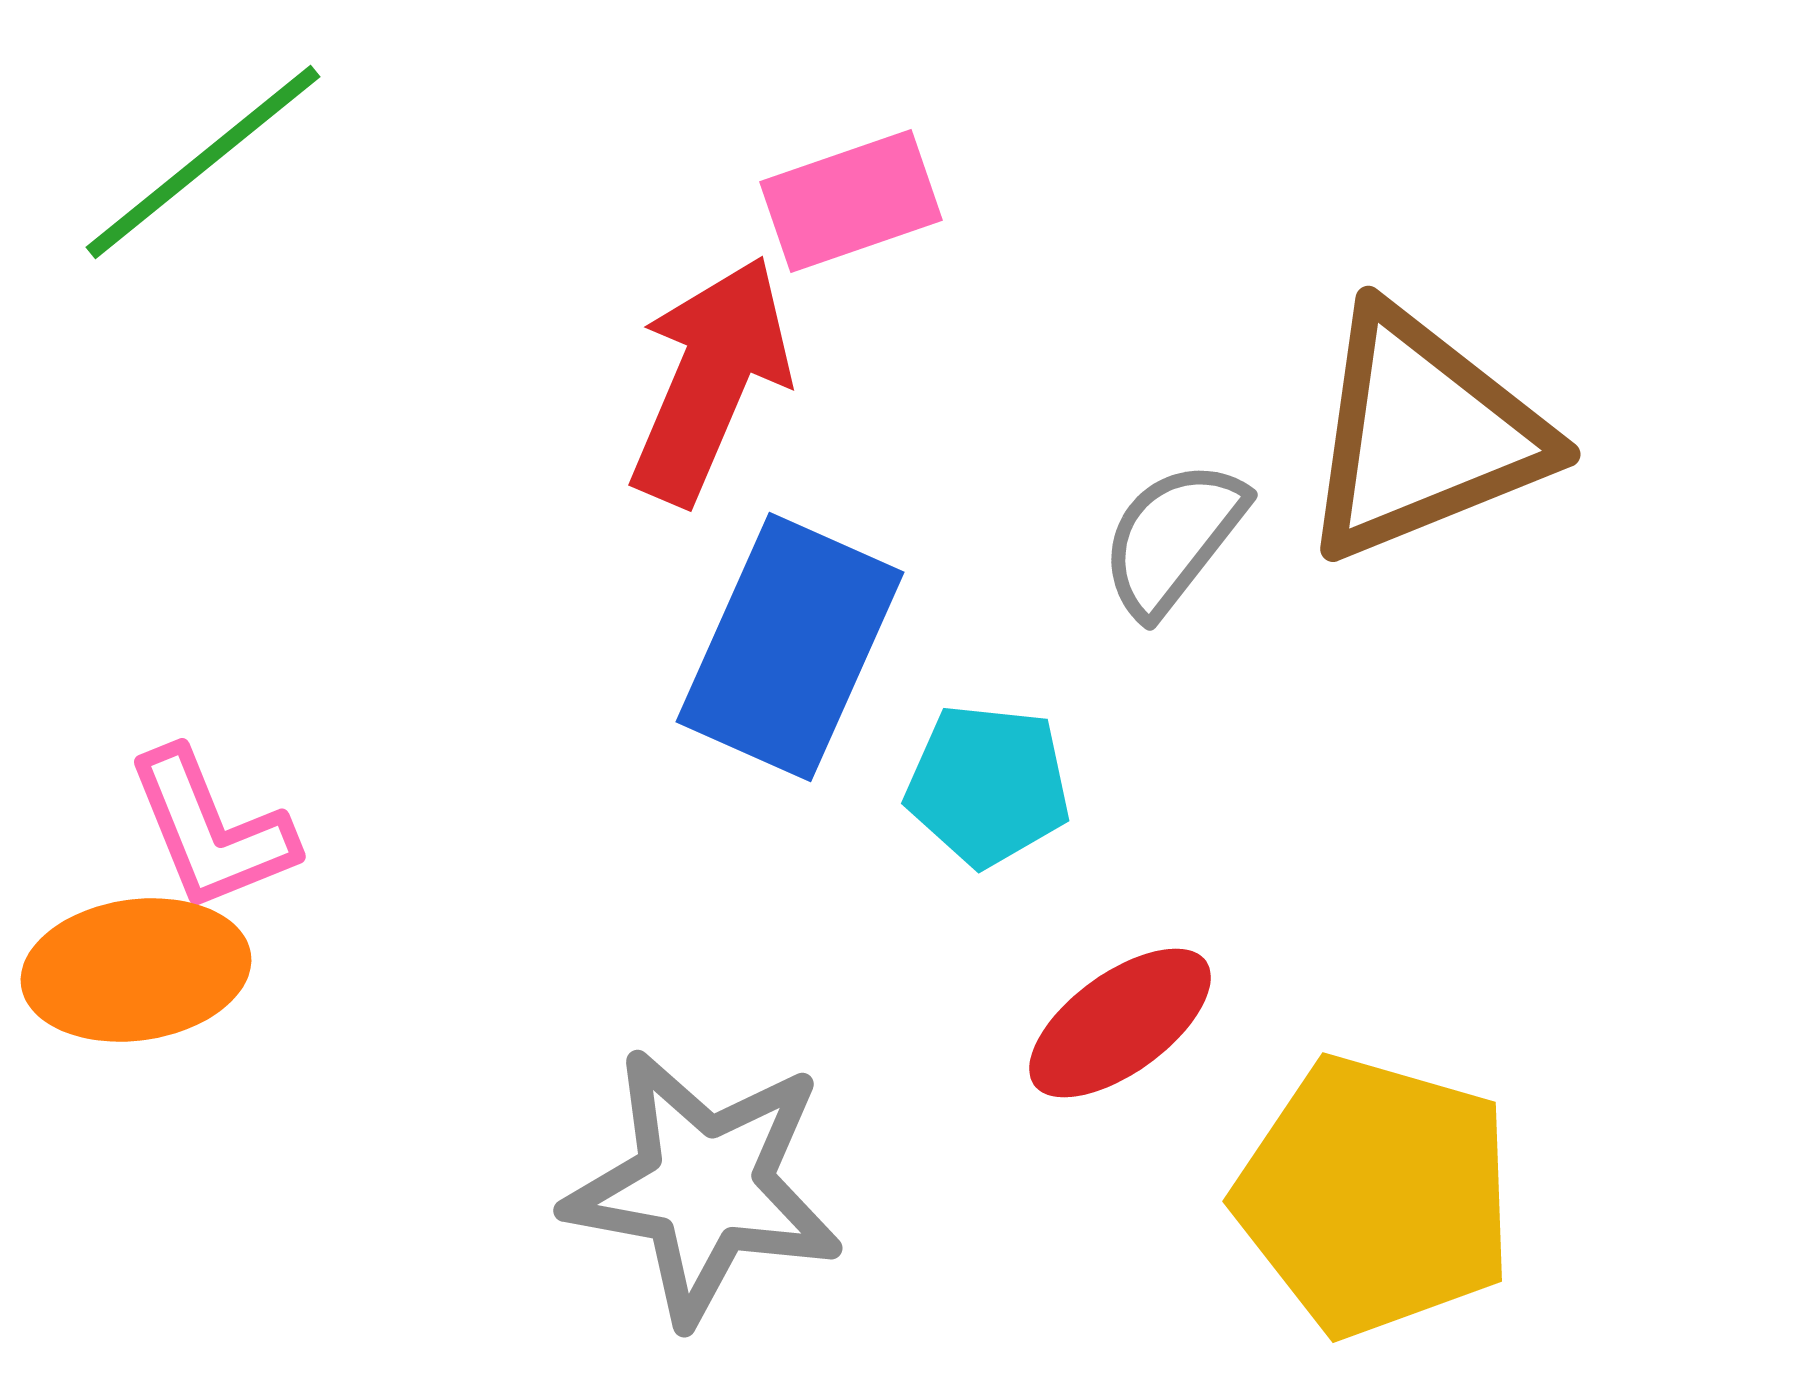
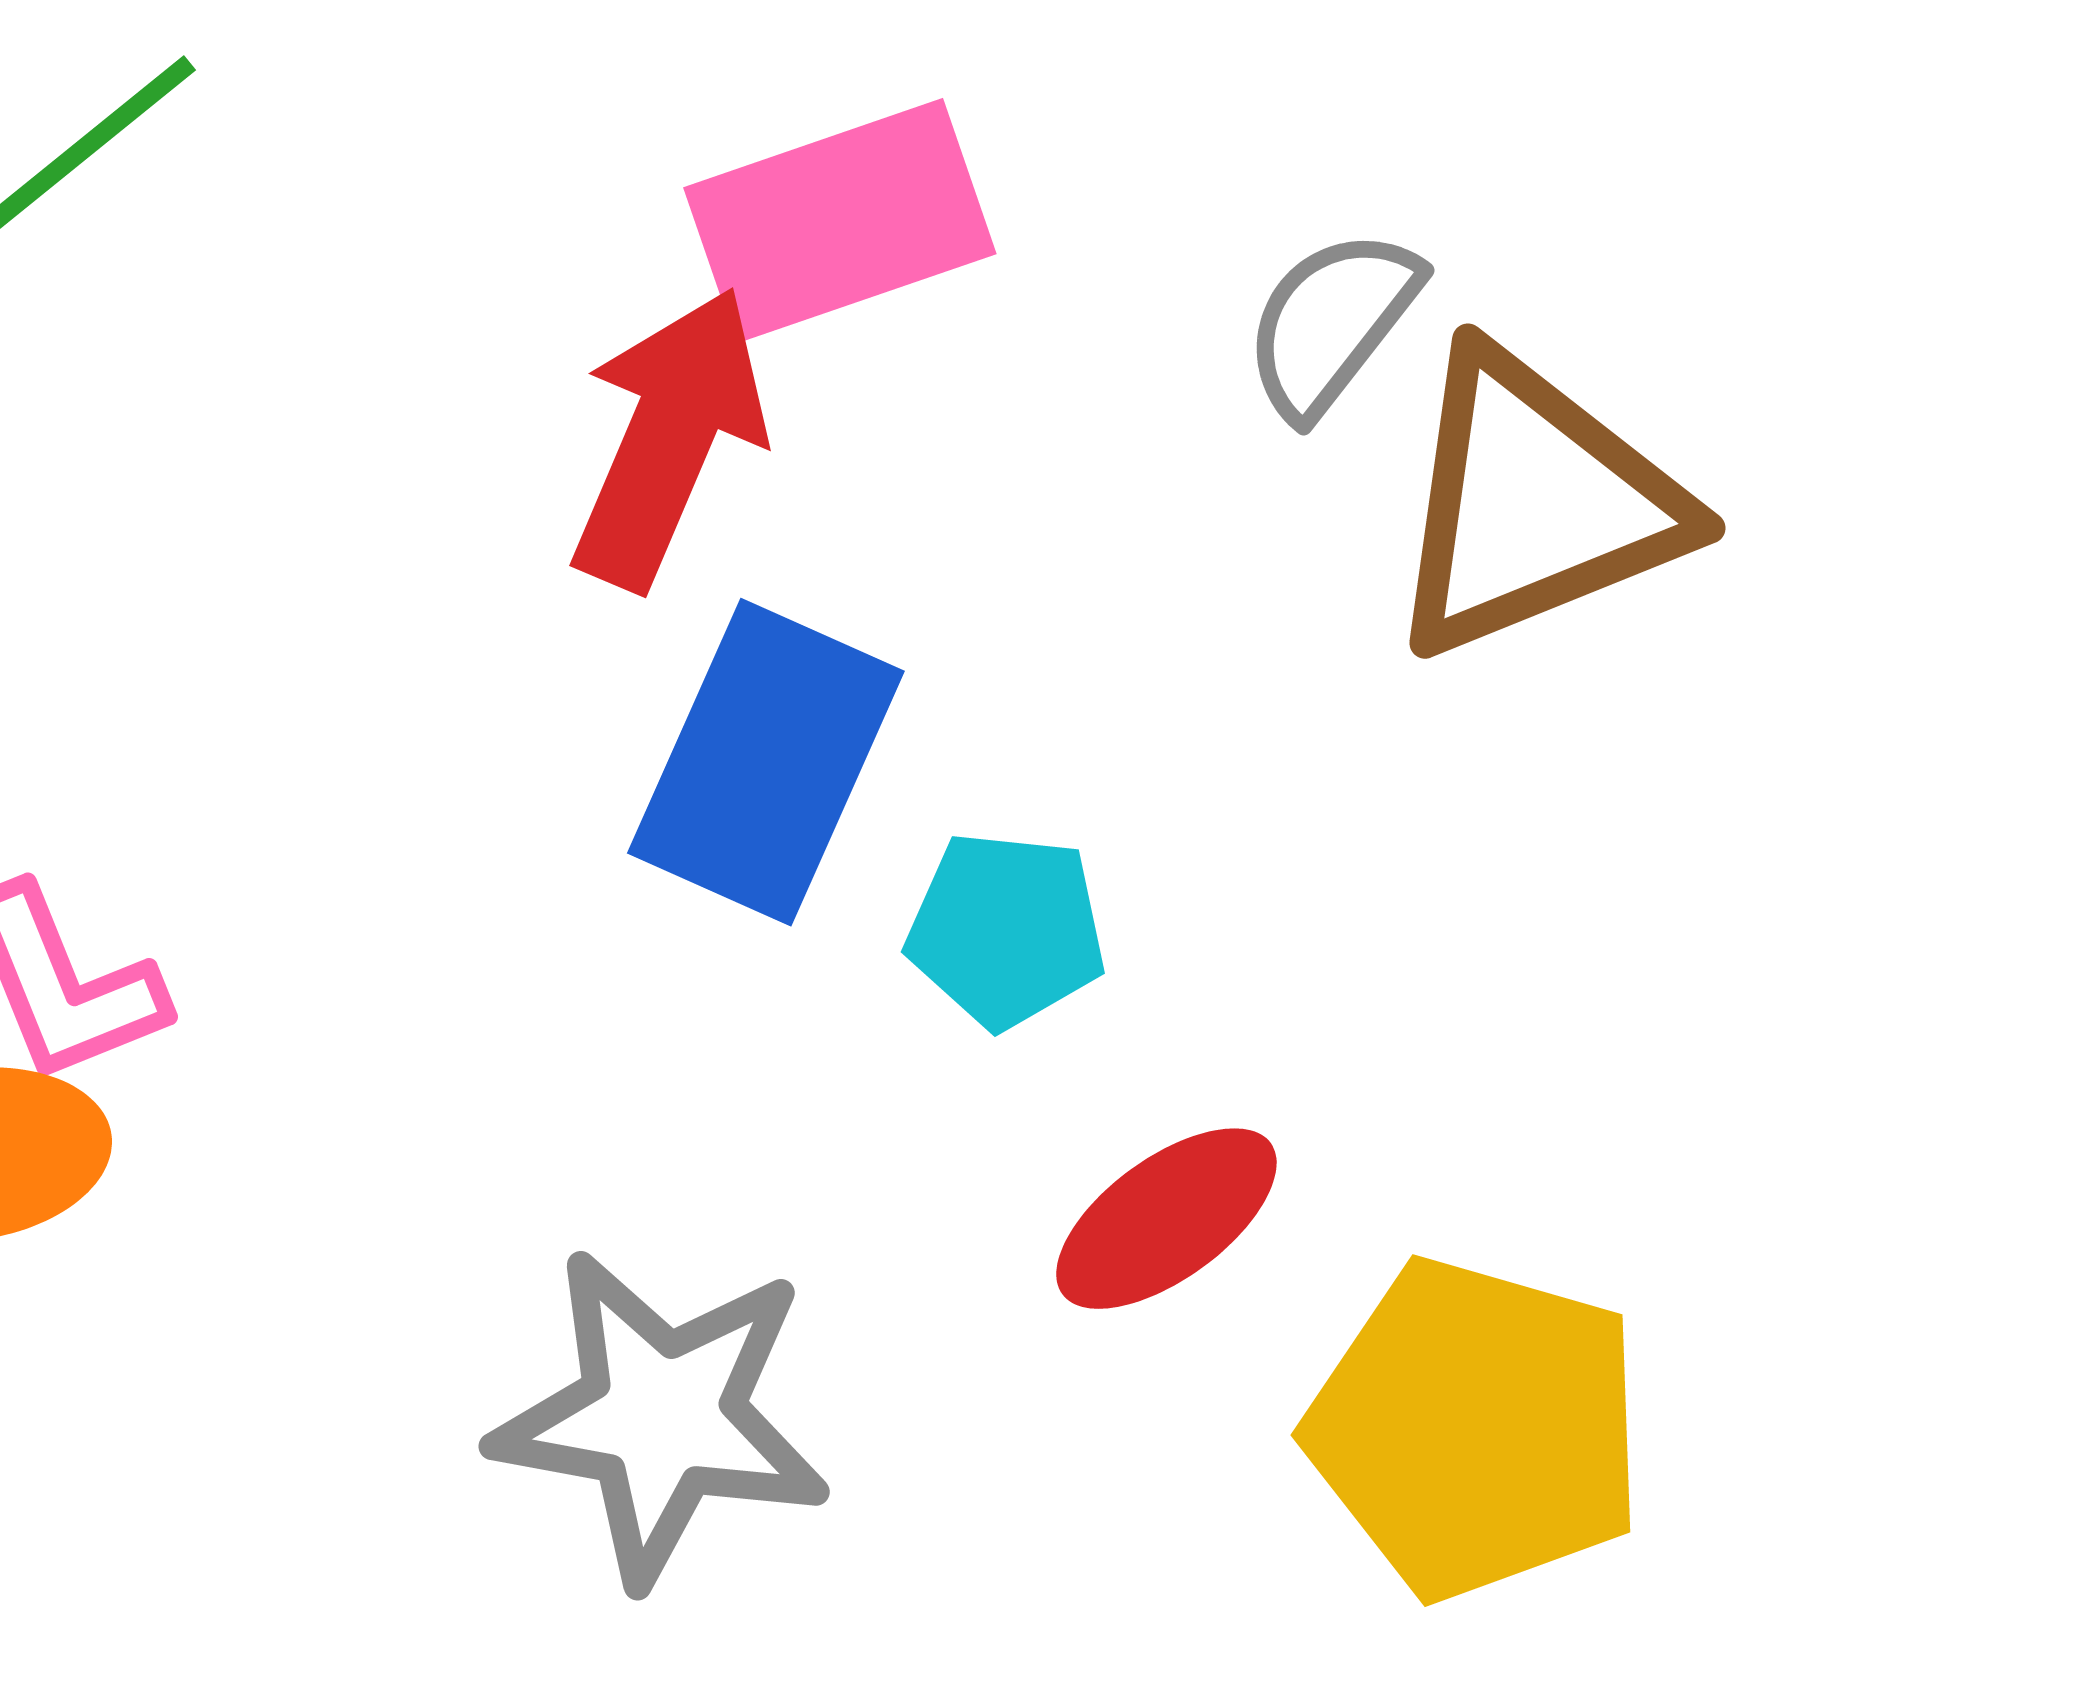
pink rectangle: (851, 201) -> (840, 221), size x1.4
gray semicircle: (1173, 538) -> (1332, 323), moved

